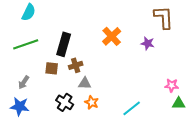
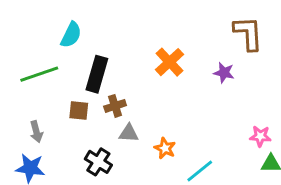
cyan semicircle: (29, 12) -> (71, 35), moved
gray arrow: (24, 82) -> (36, 132), turned -48
orange star: (92, 102) -> (165, 148), moved

